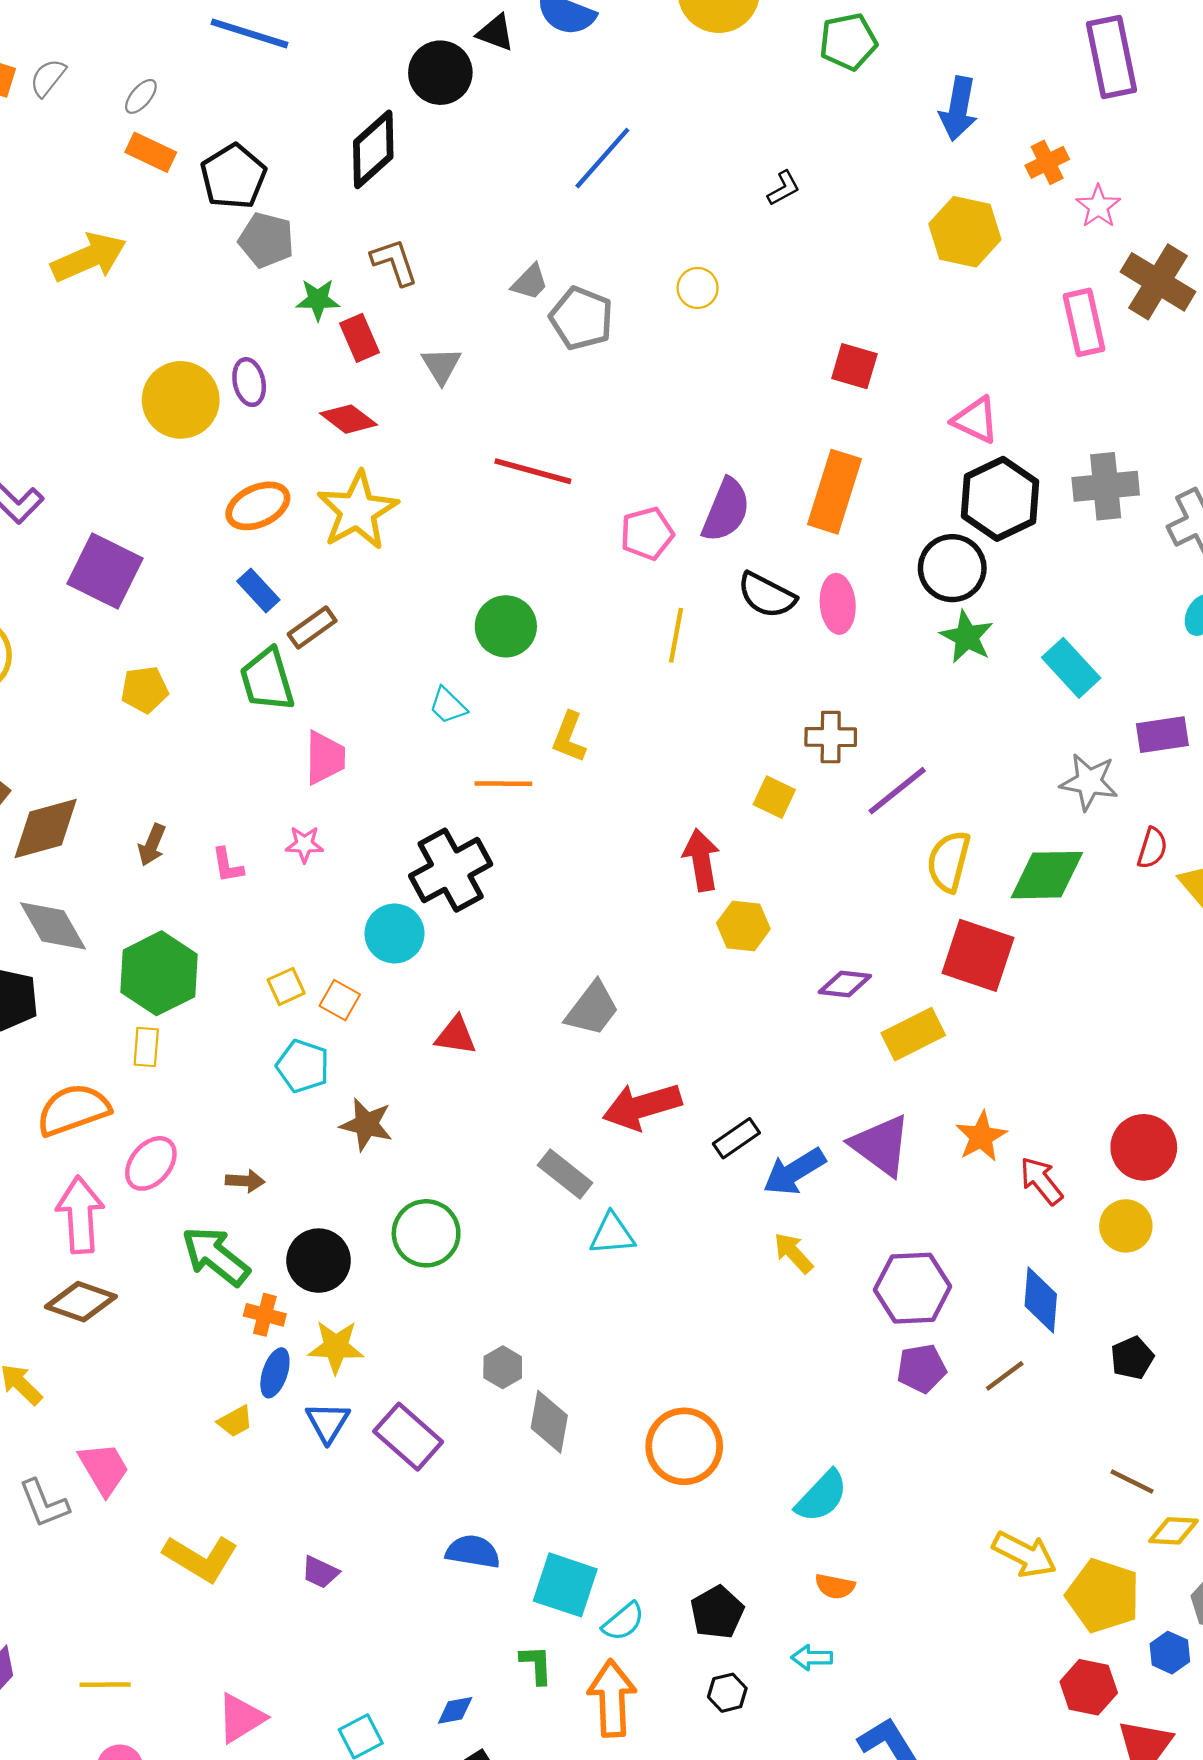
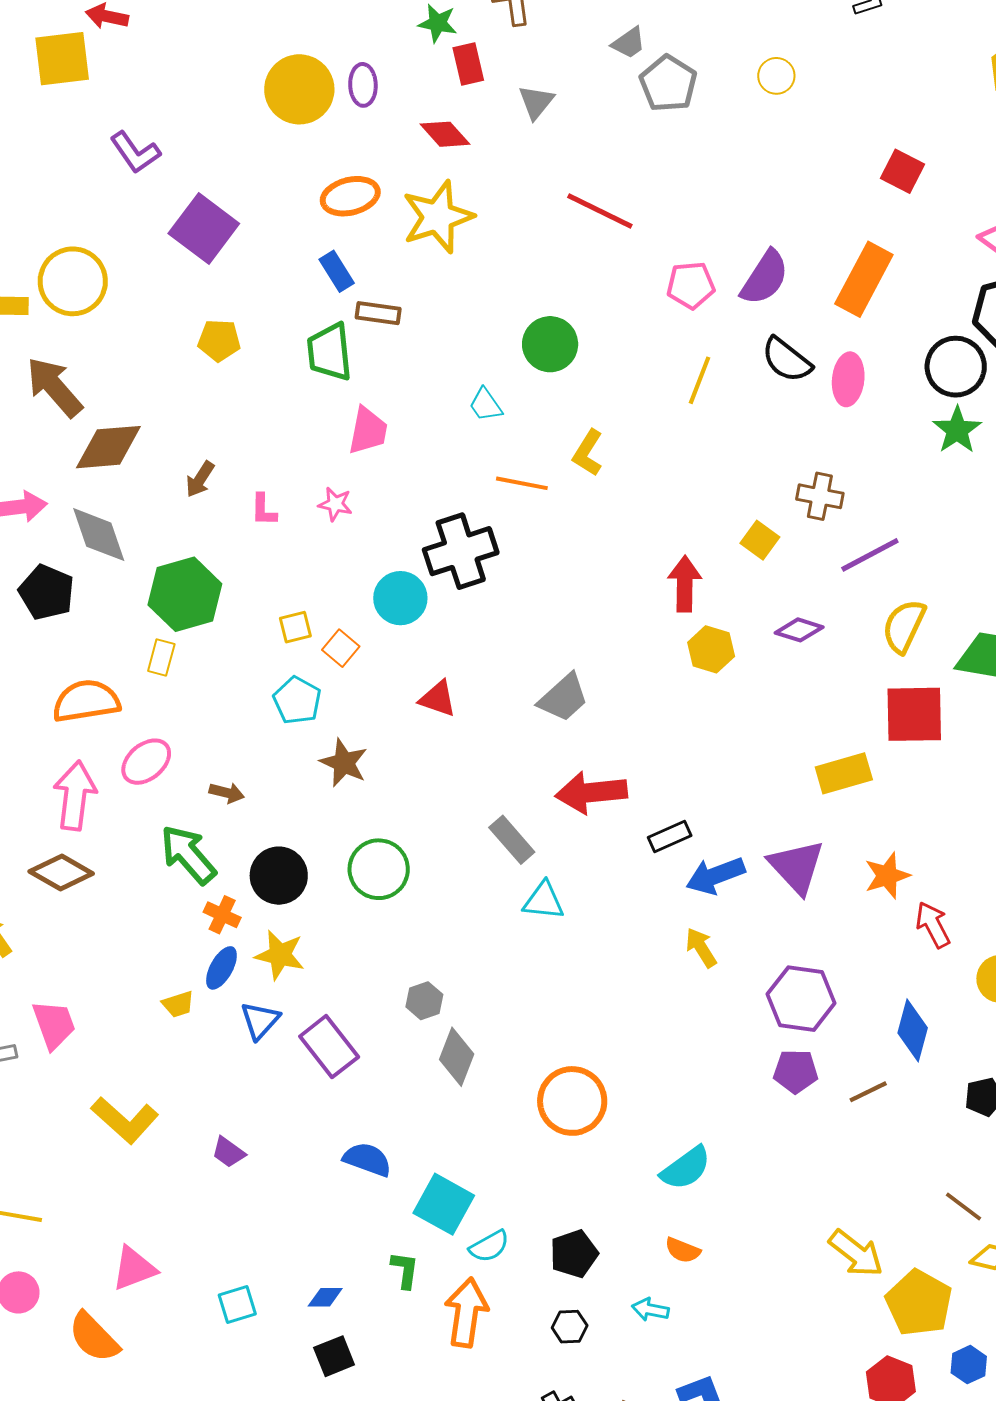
brown rectangle: (312, 628) -> (378, 313), turned 33
red square: (978, 955) -> (914, 714), turned -30
purple diamond: (845, 984) -> (799, 630), moved

